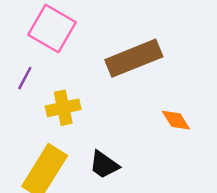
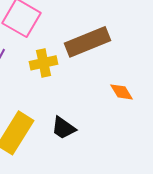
yellow cross: (63, 108) -> (44, 63), moved

